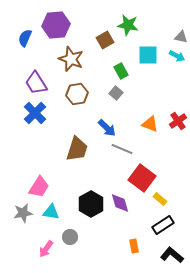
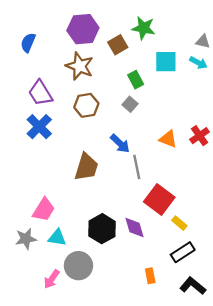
purple hexagon: (56, 25) -> (83, 29), moved
gray line: (122, 149) -> (137, 167), turned 55
gray circle: (70, 237) -> (78, 266), size x1.6

